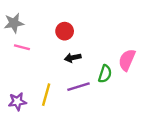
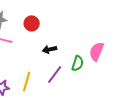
red circle: (65, 31) -> (32, 23), moved
purple line: (78, 87) -> (55, 74), turned -36

